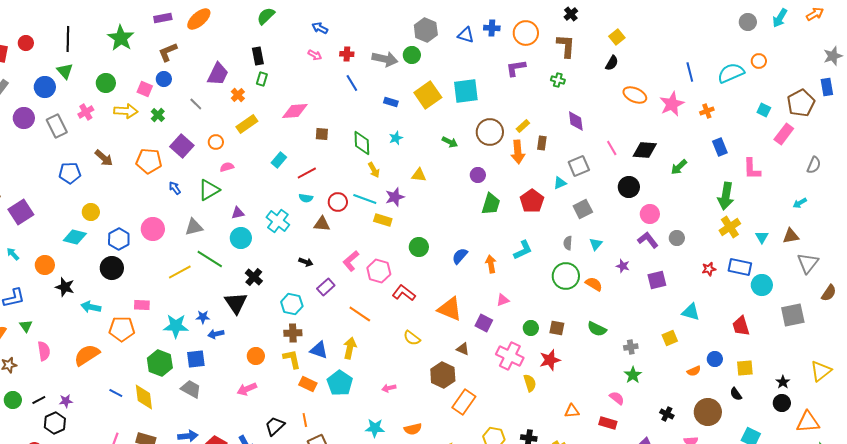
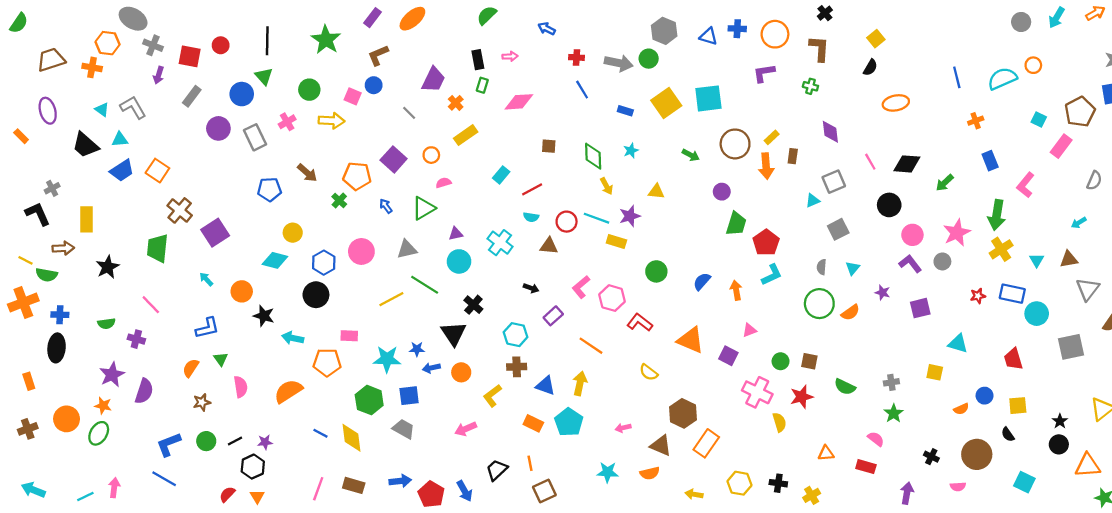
purple rectangle: (163, 18) -> (373, 18), turned -42
pink arrow: (315, 55) -> (510, 56), moved, turned -32
orange ellipse: (635, 95) -> (896, 103), turned -35
pink star: (672, 104) -> (957, 233), moved
pink diamond: (295, 111) -> (519, 102), moved
green cross: (158, 115) -> (339, 200), moved
pink L-shape: (752, 169) -> (1026, 185), turned 40
red pentagon: (532, 201) -> (766, 243), moved
orange semicircle: (594, 284) -> (850, 312), turned 114
green semicircle: (597, 329) -> (845, 387), moved
yellow square: (670, 338) -> (935, 372), turned 35
brown triangle: (463, 349) -> (661, 446), moved, size x1.5
orange circle: (256, 356) -> (461, 372), moved
yellow L-shape: (292, 359) -> (492, 396), moved, turned -115

